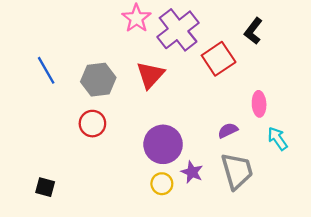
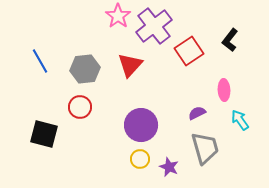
black L-shape: (253, 31) -> (230, 40), moved
purple star: (192, 172) -> (169, 167), moved
black square: (45, 187) -> (44, 134), moved, size x1.6

